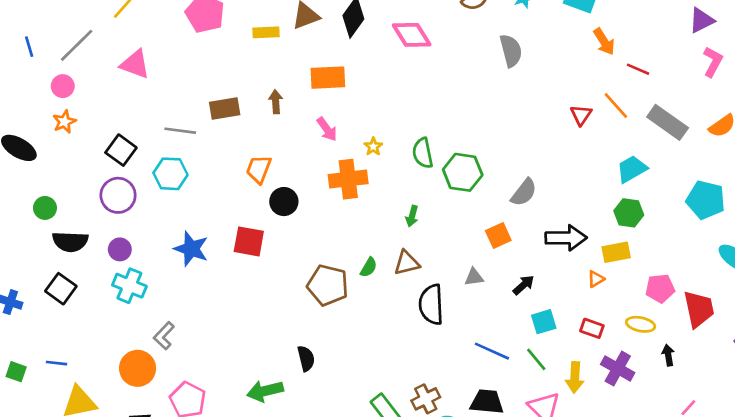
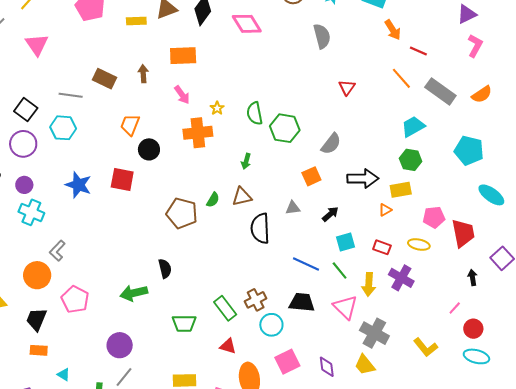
pink triangle: (135, 64) -> (37, 45), turned 35
brown rectangle: (225, 109) -> (105, 79), turned 35
red triangle: (581, 115) -> (347, 87), moved
black arrow: (668, 355) -> (473, 278), moved

